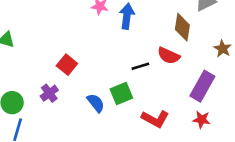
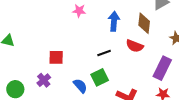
blue arrow: (127, 16) -> (114, 21), moved
red square: (67, 65) -> (56, 57), turned -35
black line: (140, 66) -> (104, 53), moved

